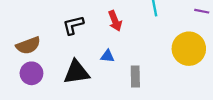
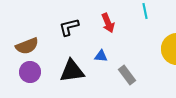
gray rectangle: (135, 76) -> (127, 75), turned -36

